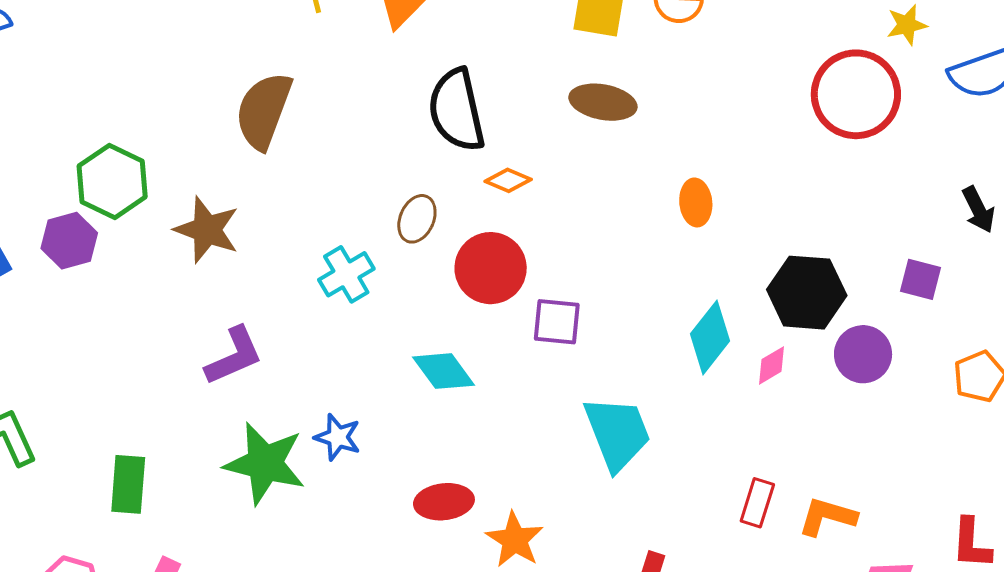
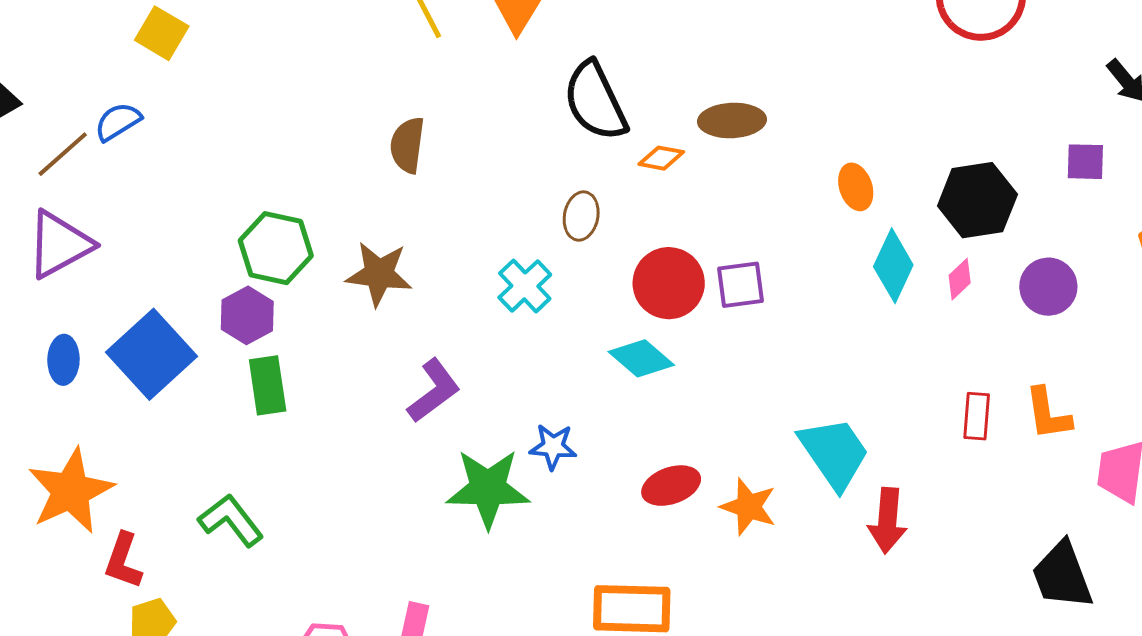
brown ellipse: (603, 102) -> (732, 120), moved
brown semicircle: (264, 111) -> (407, 145), size x0.7
orange ellipse: (696, 202) -> (856, 187), moved
red circle: (491, 268) -> (669, 283), moved
purple circle: (863, 354) -> (1048, 287), moved
cyan trapezoid: (617, 433) -> (834, 453), moved
green rectangle: (128, 484) -> (268, 385), moved
orange L-shape: (827, 517) -> (1048, 414), turned -102

